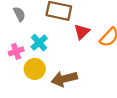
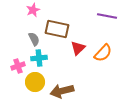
gray semicircle: (19, 14) -> (34, 39), moved
cyan cross: (39, 43) -> (39, 58), turned 35

